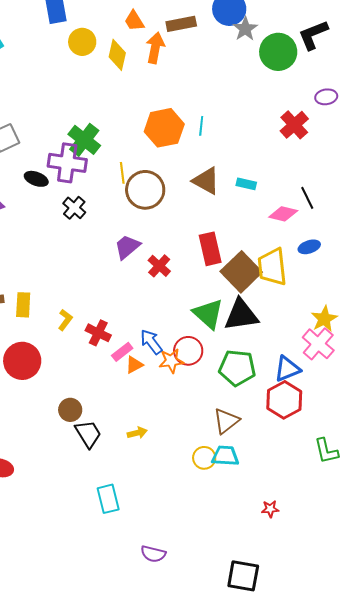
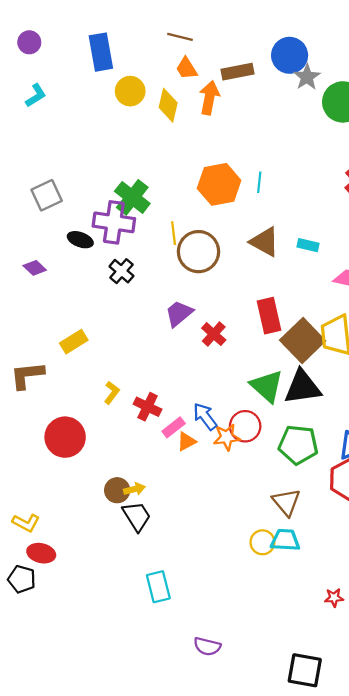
yellow rectangle: (23, 305) -> (74, 342), moved, turned 55
brown triangle: (226, 421) -> (286, 502), turned -32
yellow arrow: (137, 433) -> (134, 489), moved

